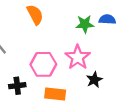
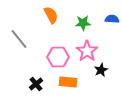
green star: (85, 24) -> (83, 23), moved
black cross: (17, 86) -> (36, 84), moved, turned -32

